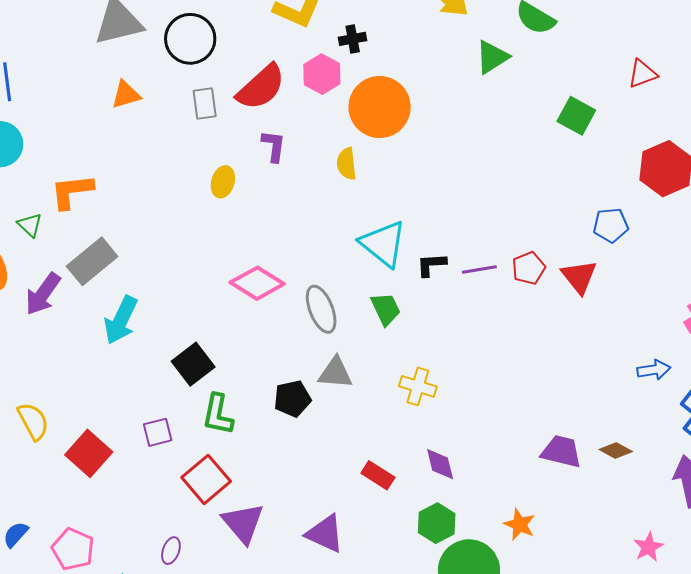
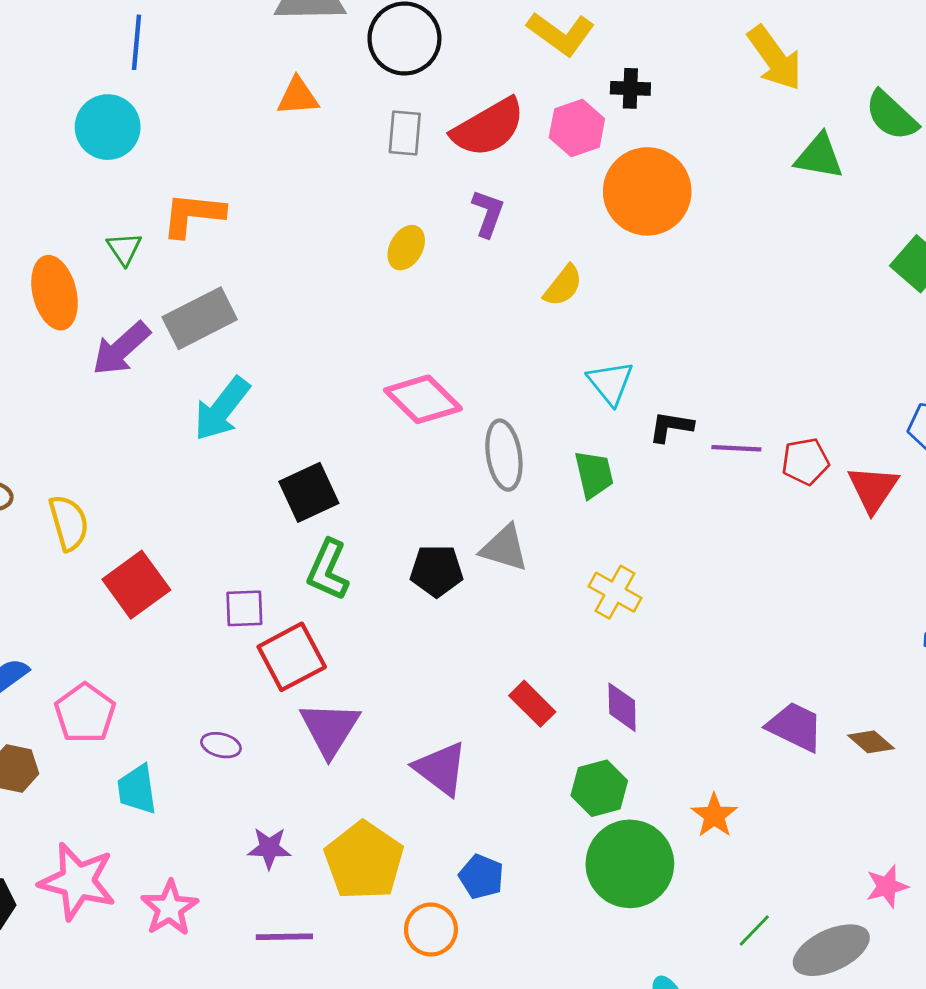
green triangle: (492, 57) -> (819, 156), turned 30
yellow semicircle: (347, 164) -> (563, 286), moved, turned -148
cyan triangle: (383, 244) -> (610, 383), size x0.7
purple square: (158, 432) -> (244, 608), moved
purple ellipse: (171, 551) -> (221, 745), turned 72

